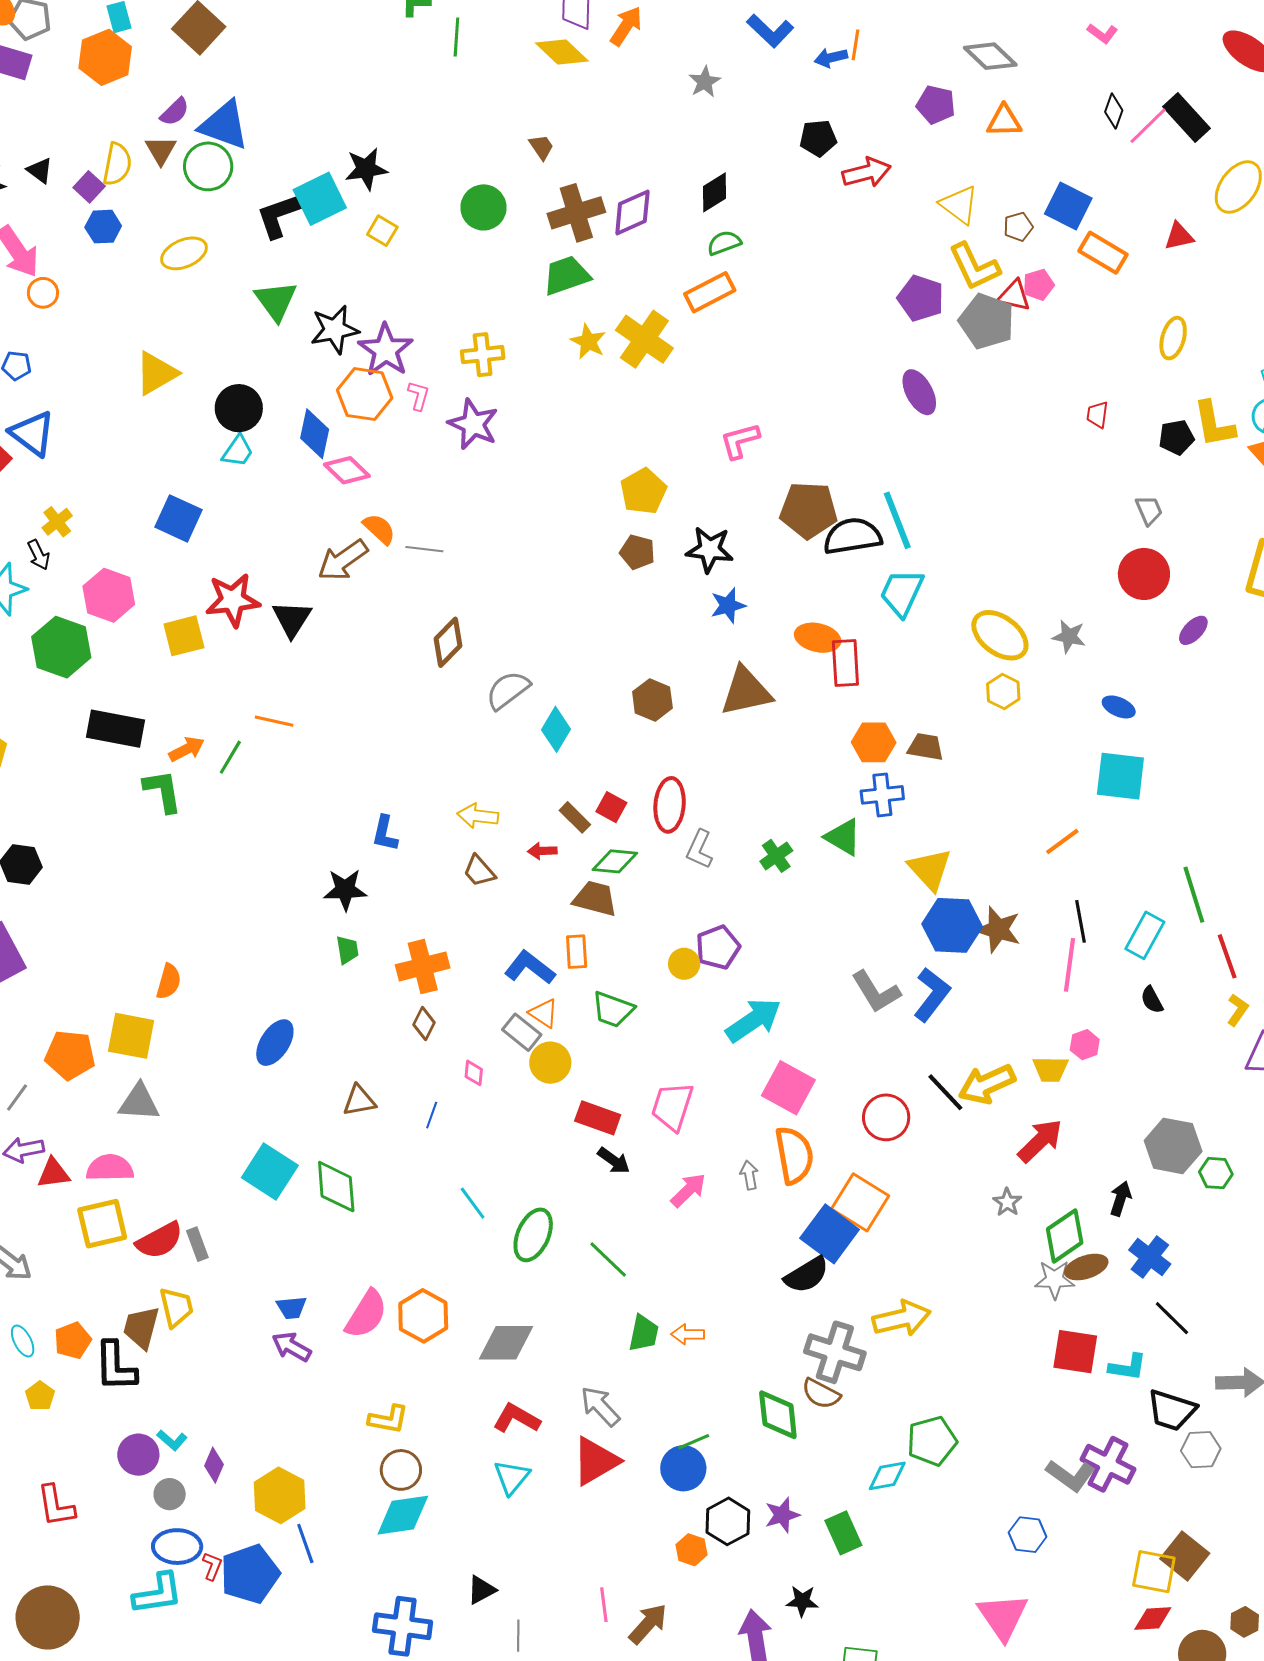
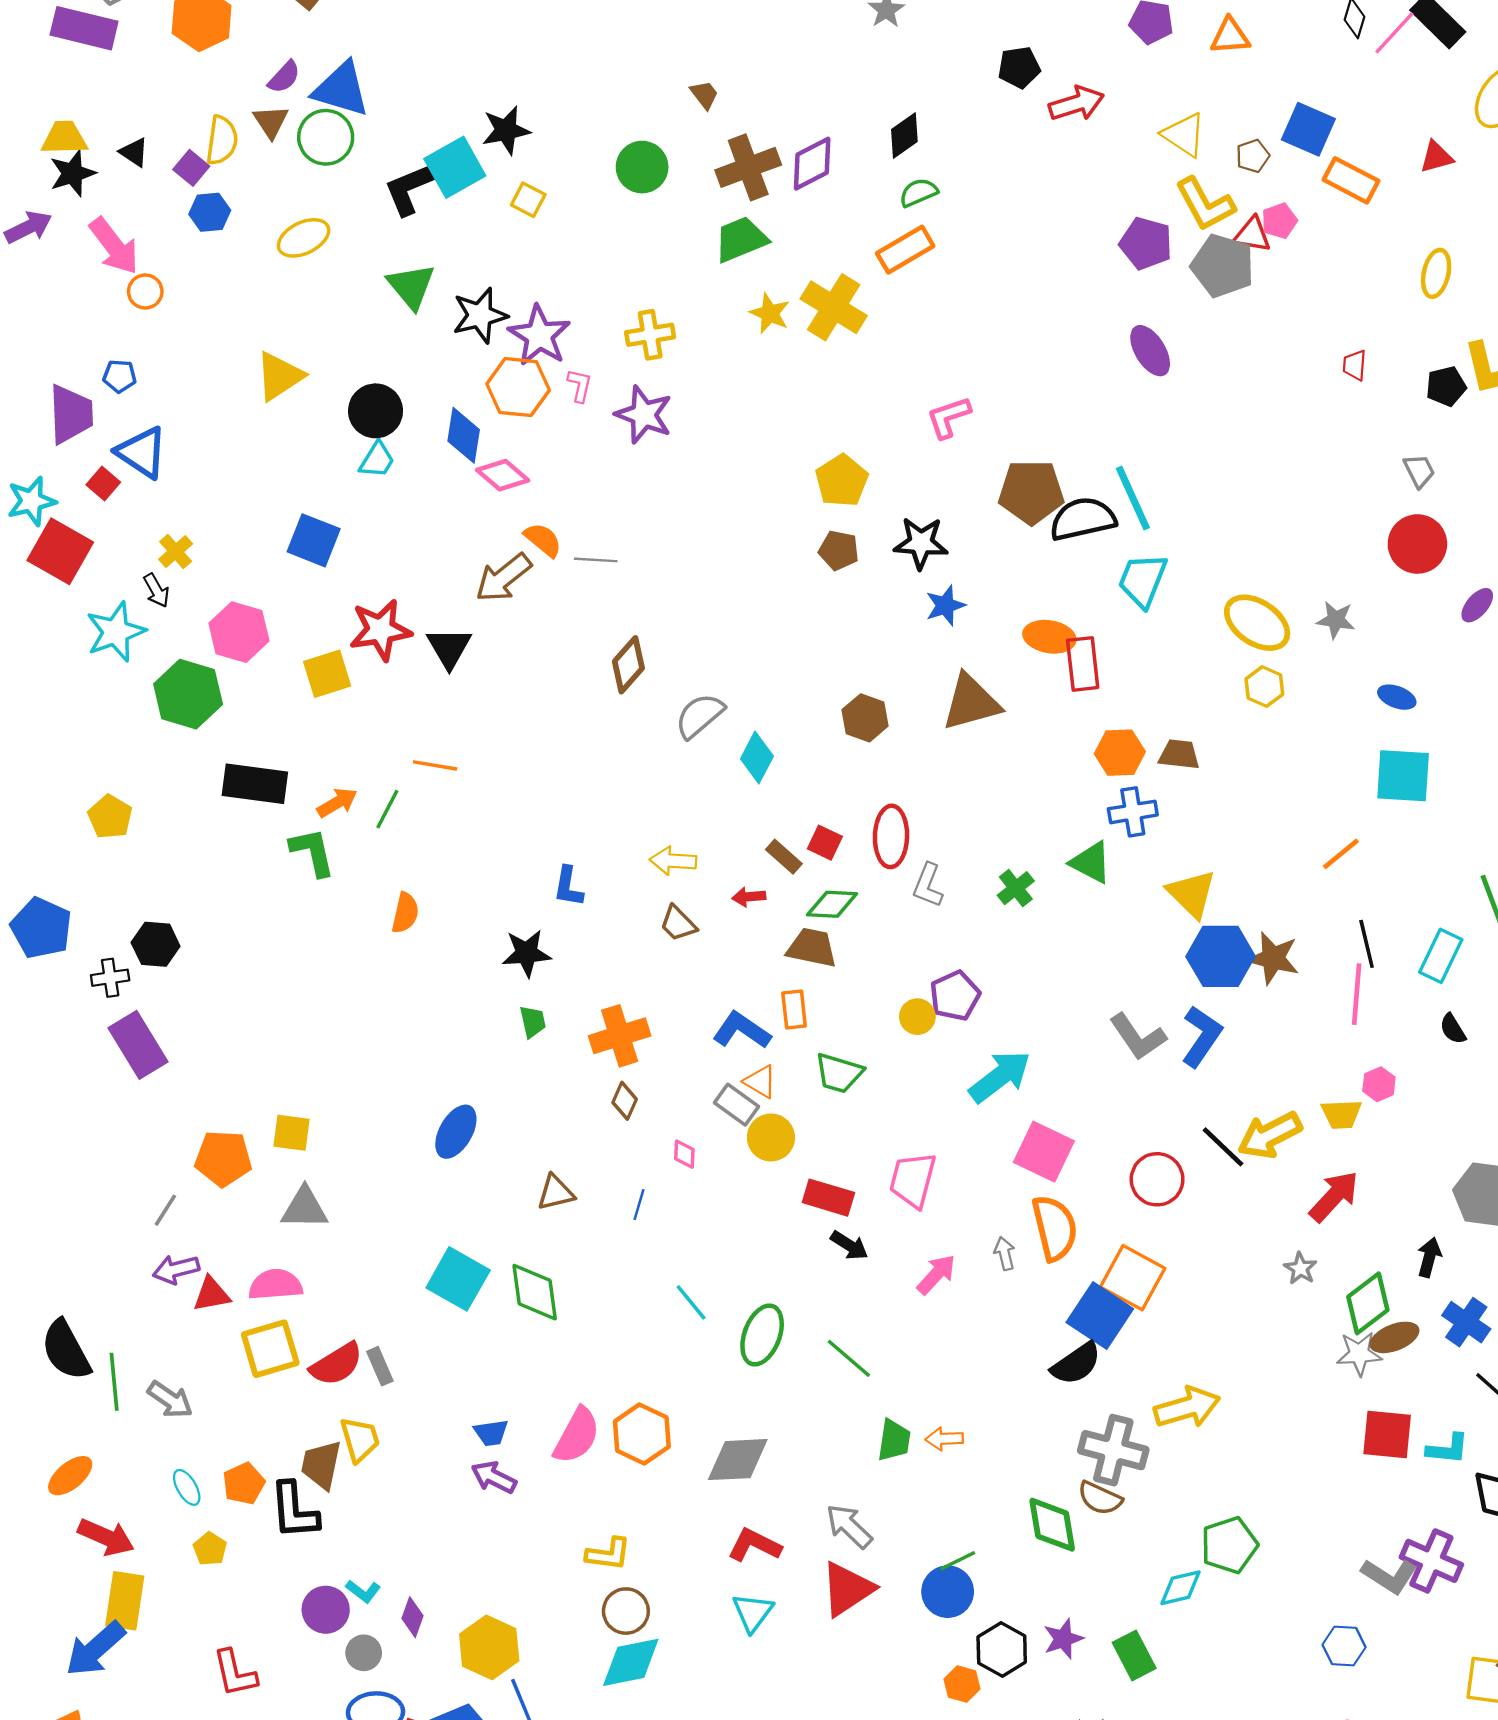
orange semicircle: (169, 981) -> (405, 913), moved
yellow square: (131, 1036) -> (292, 1133), size x0.7

